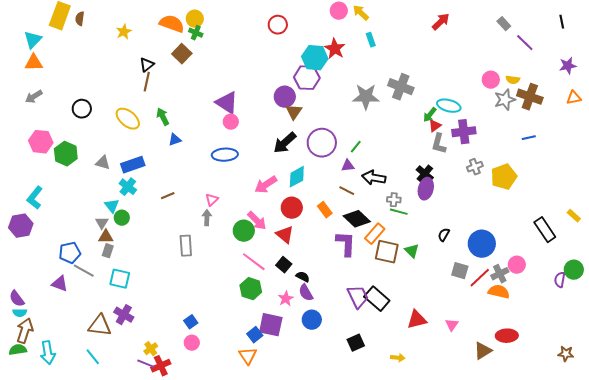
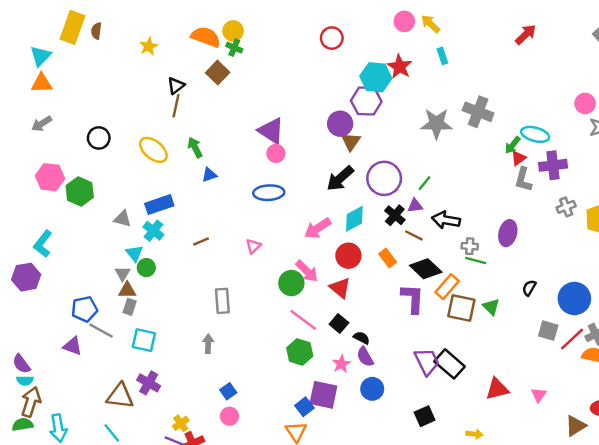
gray triangle: (103, 163) -> (122, 219), moved
black cross: (425, 174) -> (395, 215), moved
gray arrow: (207, 218) -> (208, 344), moved

